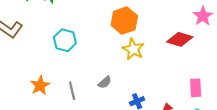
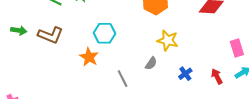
yellow star: (133, 49) -> (168, 40), moved
orange star: (40, 85) -> (89, 57), moved

